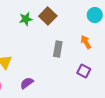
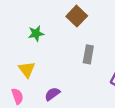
green star: (26, 19) -> (36, 34), moved

